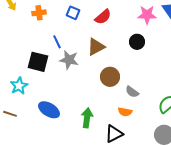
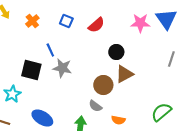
orange cross: (39, 13) -> (32, 21), turned -32
black circle: (137, 42) -> (116, 52), moved
brown triangle: (96, 47) -> (124, 74), moved
gray semicircle: (132, 92) -> (95, 106), moved

